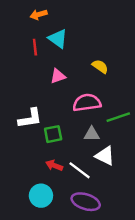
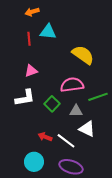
cyan triangle: (58, 39) -> (48, 32), turned -30
yellow semicircle: (100, 66) -> (83, 55), size x1.6
pink triangle: (58, 76) -> (31, 71), moved
green square: (53, 134) -> (52, 104), moved, turned -35

